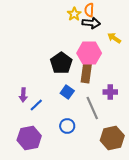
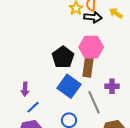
yellow arrow: (114, 38) -> (116, 13), moved
blue square: (67, 92) -> (69, 86), size x1.6
blue line: (36, 105) -> (33, 107), moved

